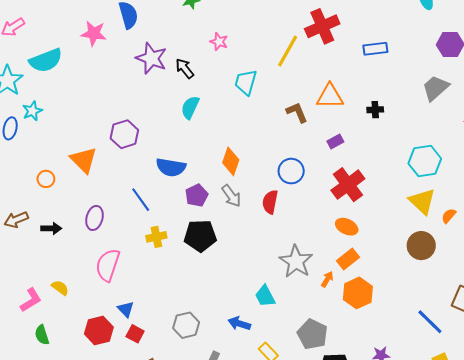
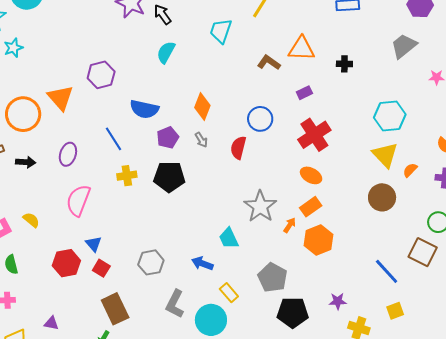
brown L-shape: (297, 112) -> (269, 63), turned -35
orange circle: (46, 179) -> (23, 114), size x2.0
gray arrow: (231, 196) -> (201, 140), size x0.7

